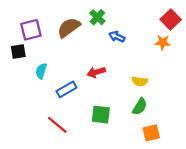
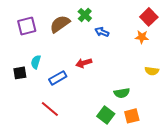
black square: (18, 52) -> (20, 73), moved
yellow semicircle: (140, 81) -> (152, 71), moved
green semicircle: (140, 107) -> (122, 93), turned 49
green square: (101, 115) -> (106, 115), moved, turned 30

